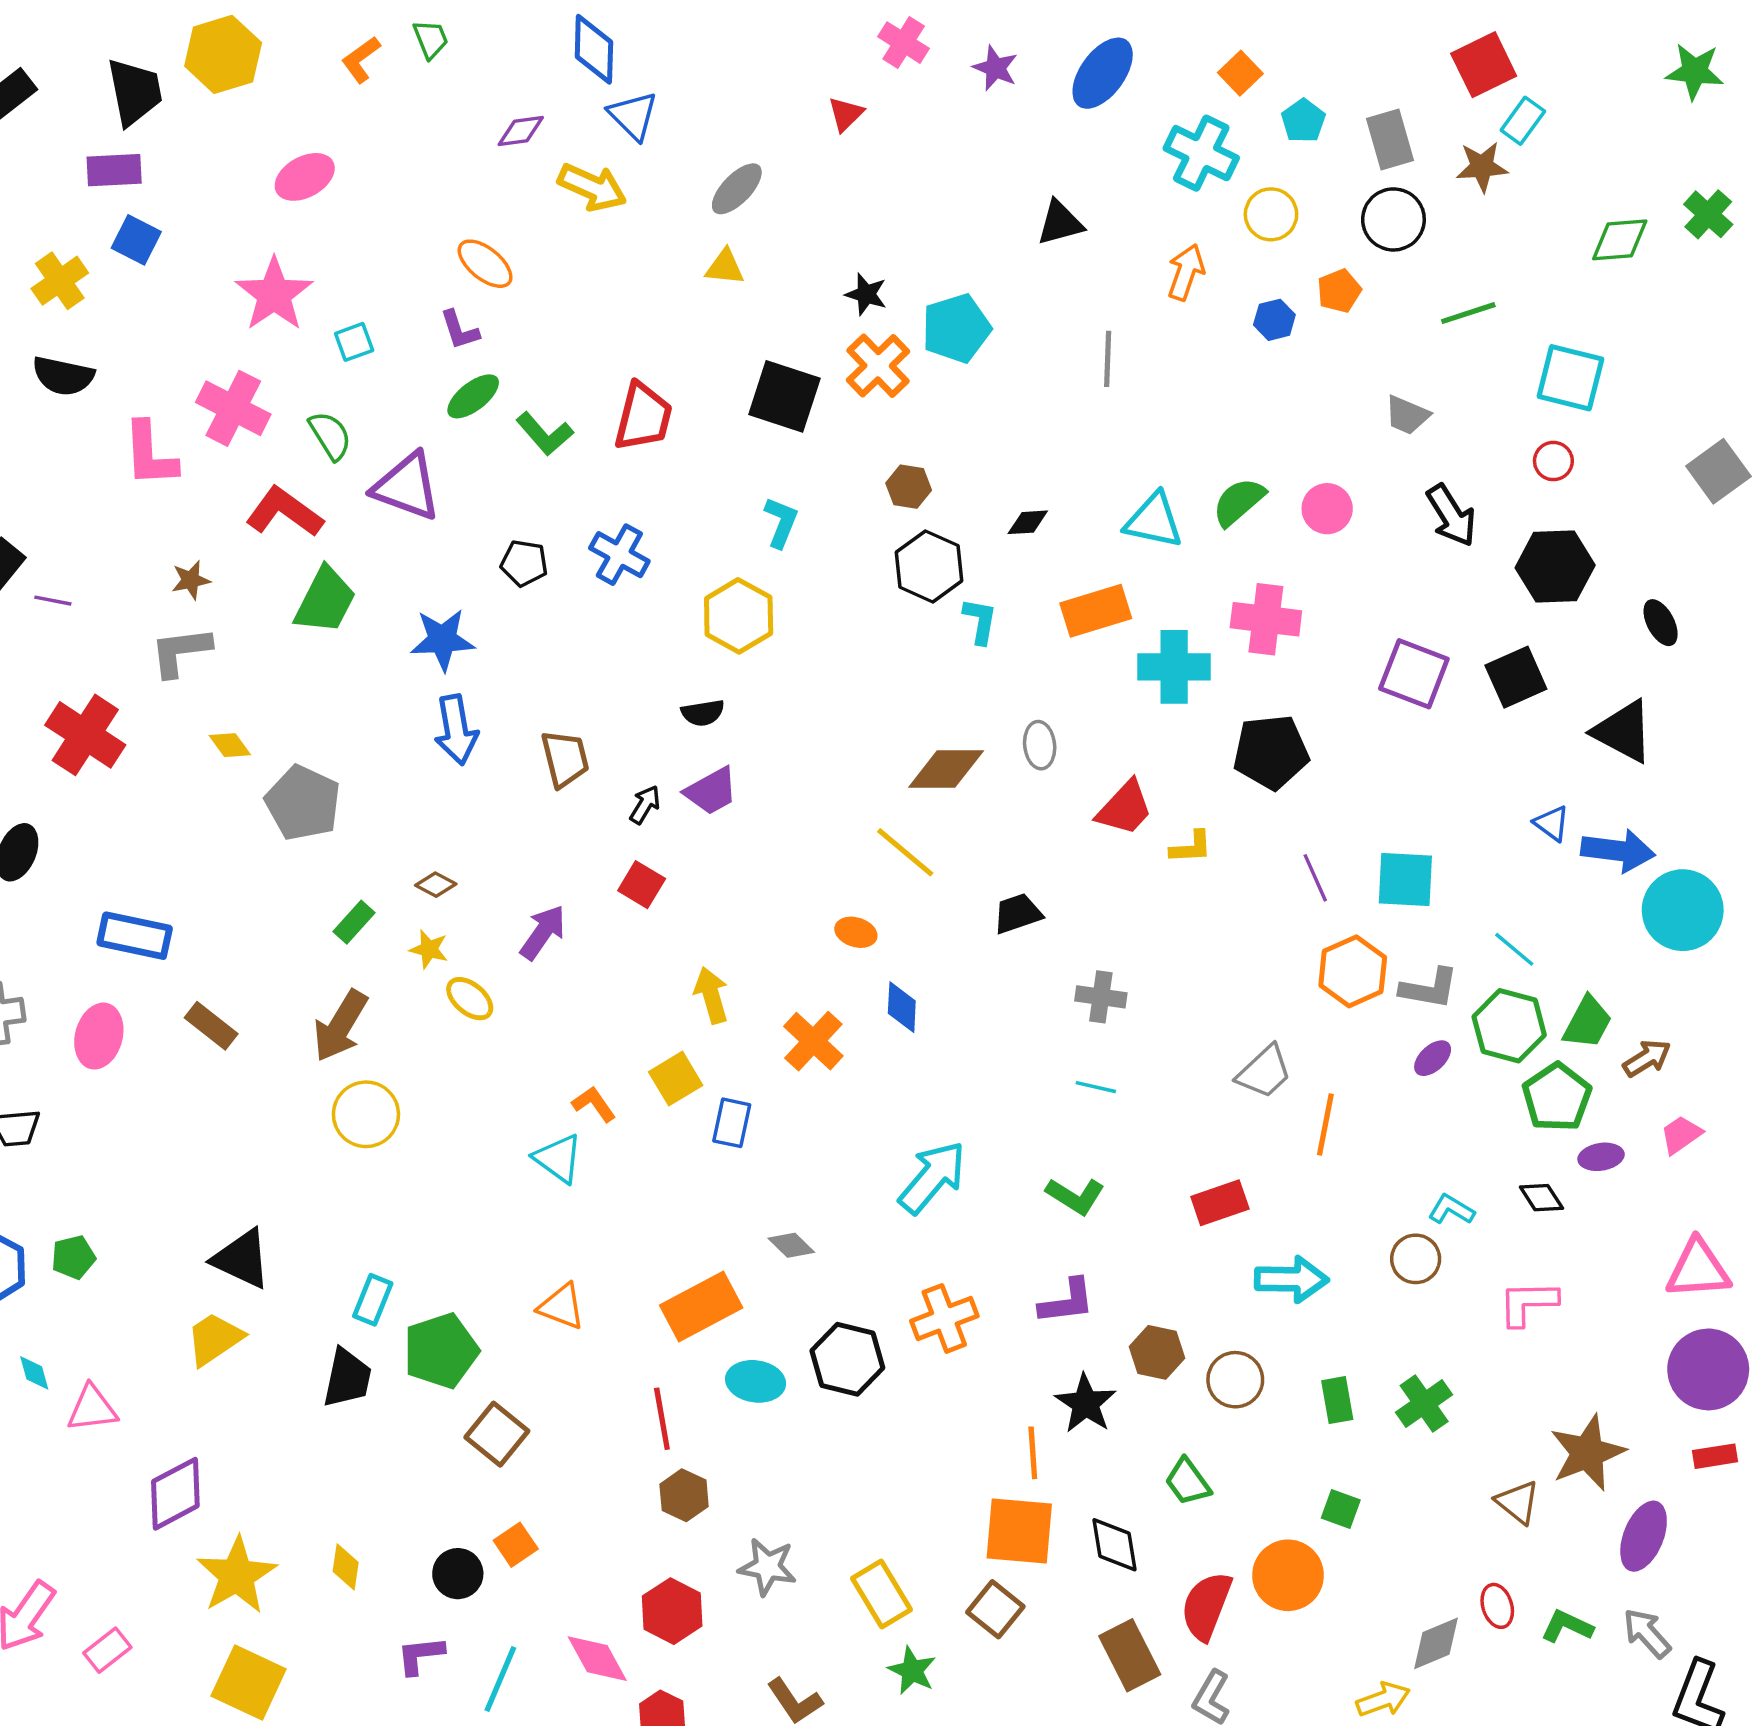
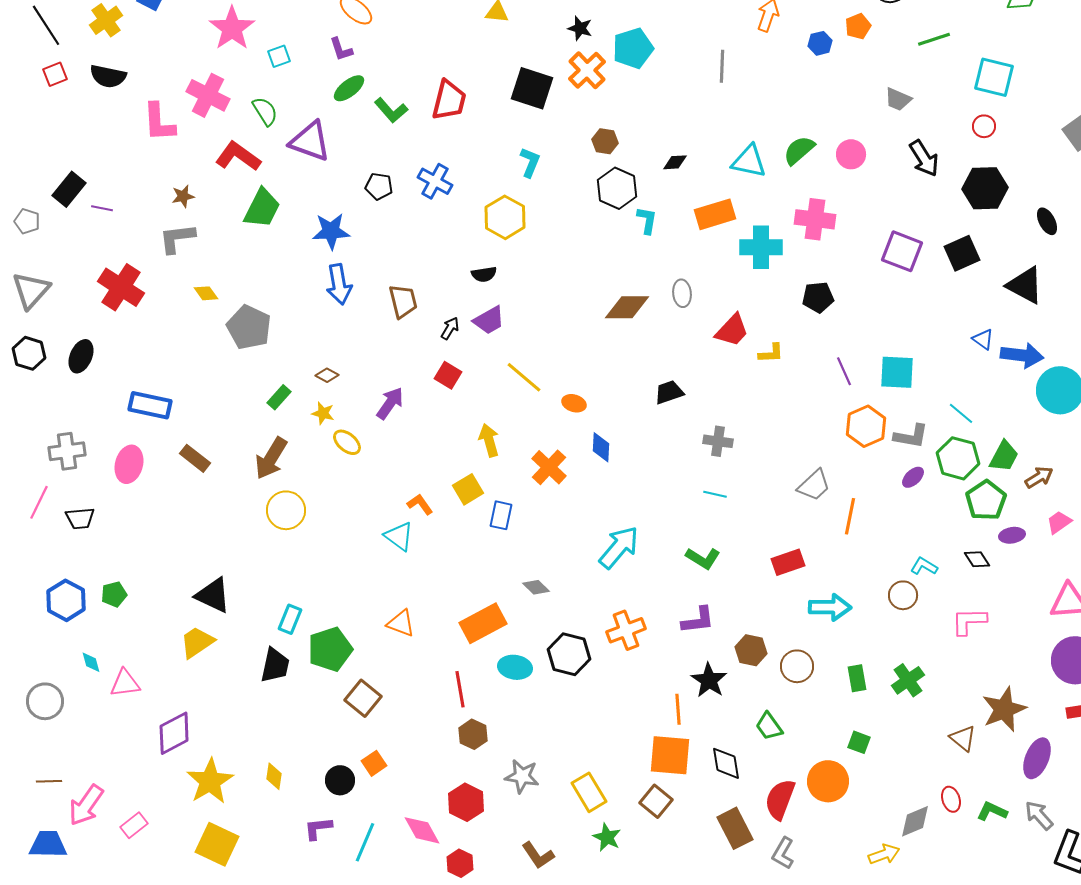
black pentagon: (1271, 752) -> (818, 297), size x0.7
yellow line: (905, 852) -> (524, 377), moved

